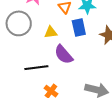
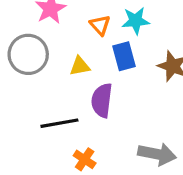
purple semicircle: (64, 55) -> (102, 100), turned 50

